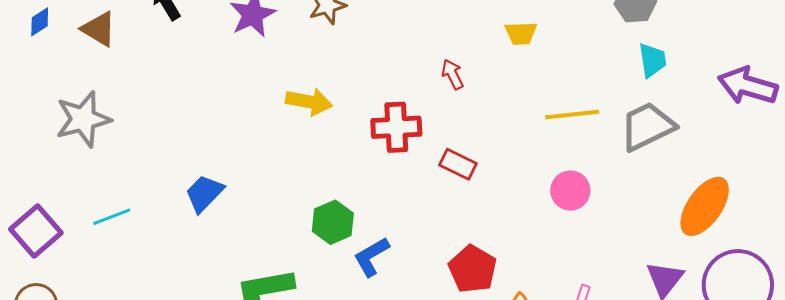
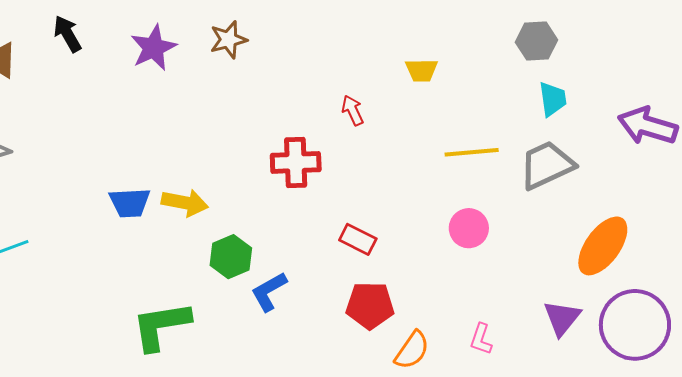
yellow arrow: (309, 102) -> (185, 203), moved
red rectangle: (458, 164) -> (358, 239), moved
blue trapezoid: (204, 193) -> (130, 203), moved, turned -138
red pentagon: (473, 269) -> (370, 305), turned -30

